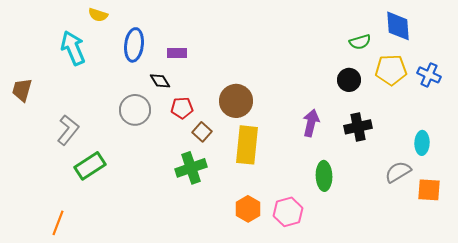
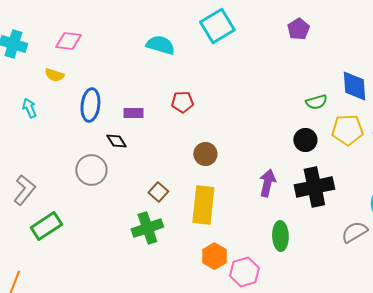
cyan arrow: (73, 48) -> (29, 108), size x0.6
brown circle: (236, 101) -> (205, 154), moved, size x0.7
red pentagon: (182, 108) -> (182, 102), moved
black cross: (358, 127) -> (314, 187), size x1.4
orange hexagon: (248, 209) -> (214, 256), moved

